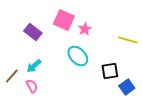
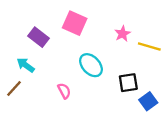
pink star: (85, 29) -> (122, 34), moved
cyan arrow: (34, 66) -> (26, 65), moved, turned 77
pink semicircle: (32, 86) -> (64, 91), moved

